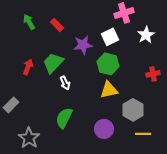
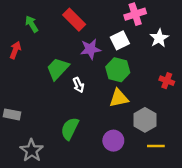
red rectangle: (57, 25) -> (74, 20), moved, size x1.5
red arrow: (28, 67) -> (15, 50), moved
red cross: (153, 74) -> (167, 81), turned 32
white arrow: (65, 83) -> (78, 85), moved
gray rectangle: (11, 105) -> (12, 114), turned 56

